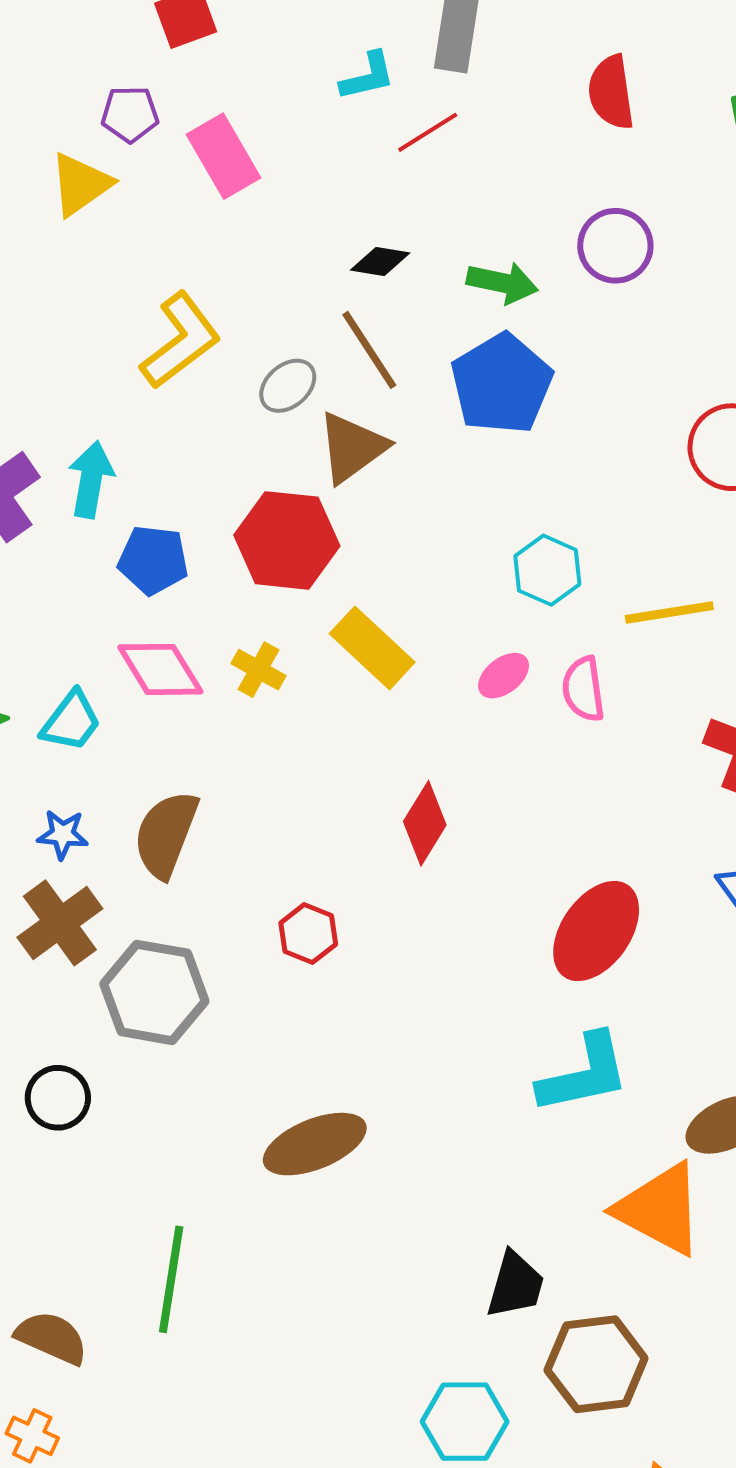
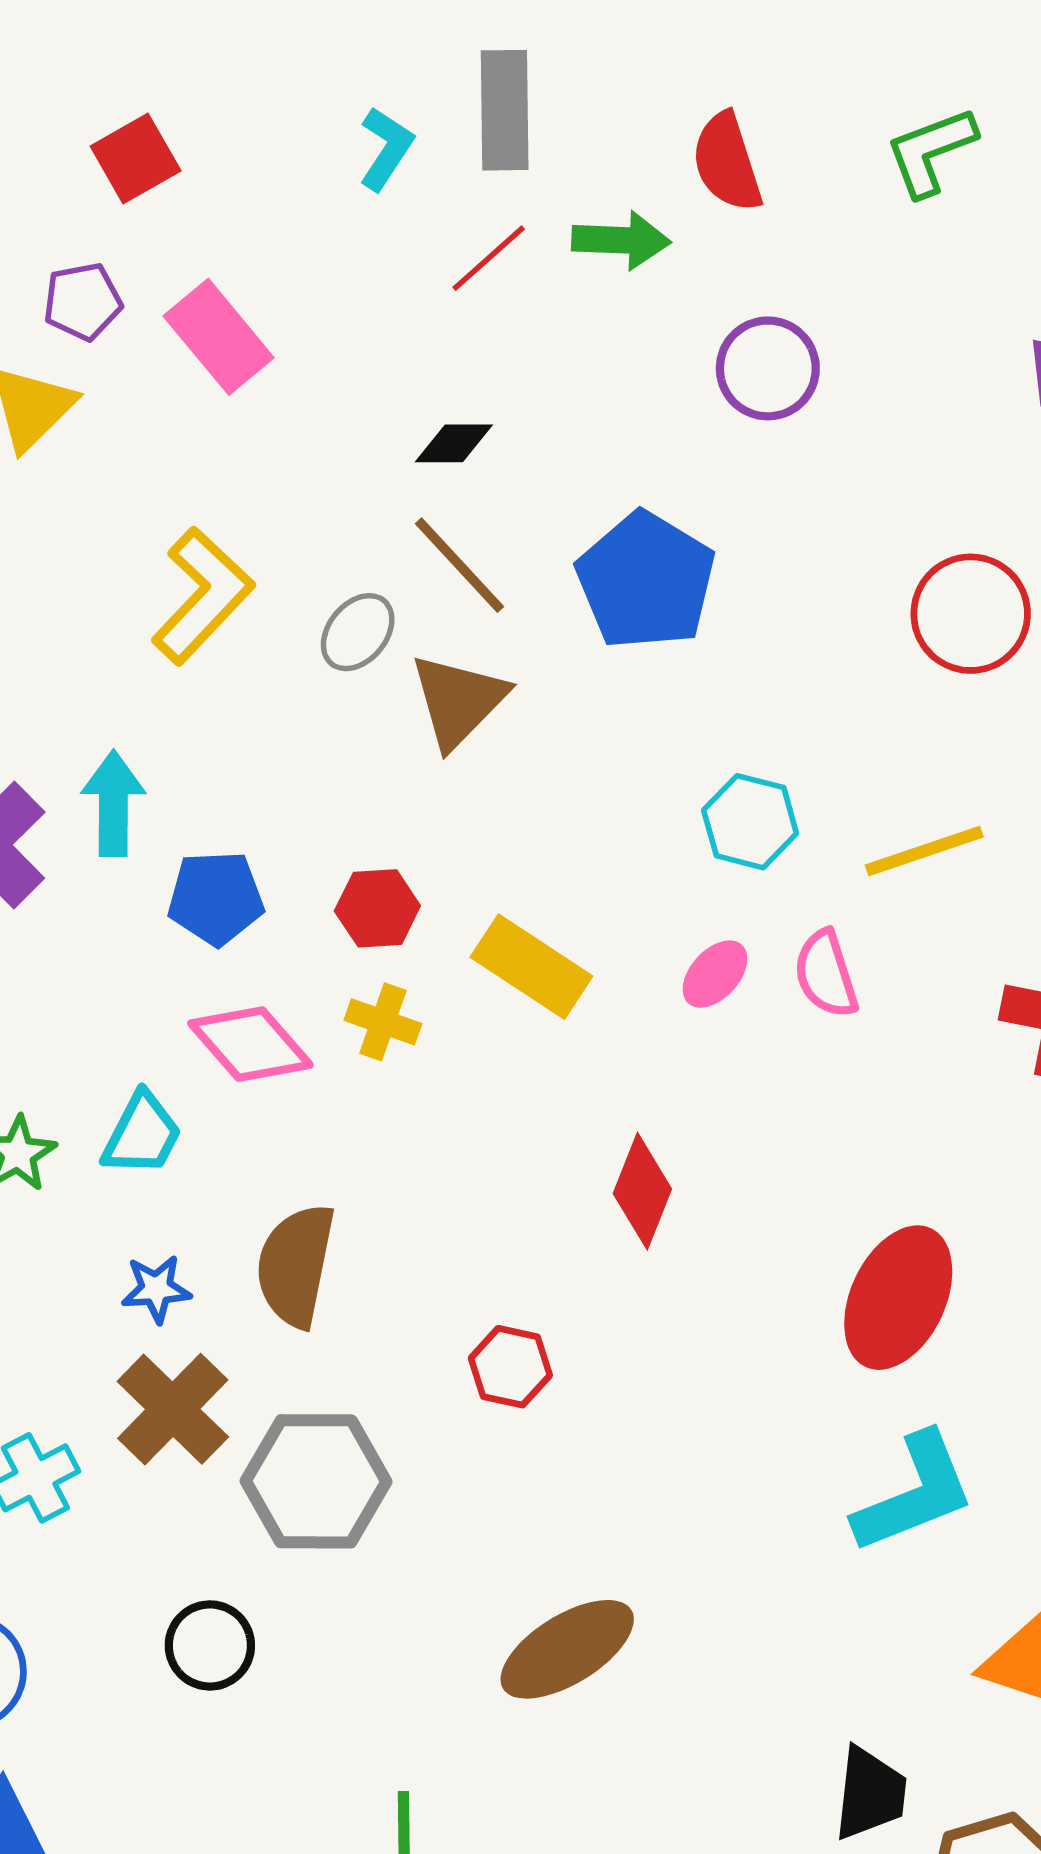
cyan L-shape: (368, 76) -> (386, 149), moved, turned -34
green arrow: (502, 283) -> (621, 240), moved
red hexagon: (287, 540) -> (377, 908), moved, size x0.6

